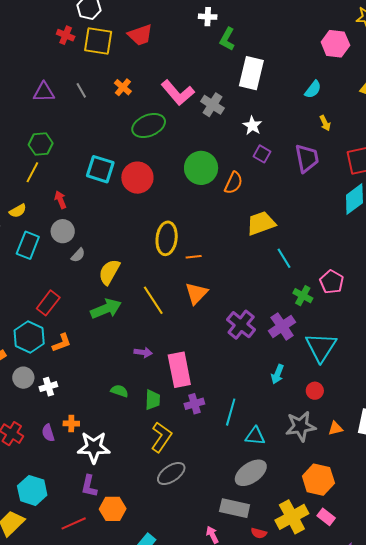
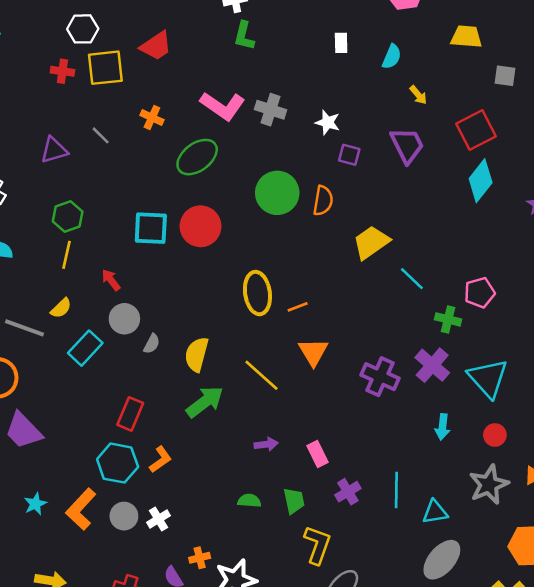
green L-shape: (227, 39) -> (244, 36), moved
white rectangle: (251, 73) -> (341, 43), moved, size x0.5
cyan rectangle: (28, 245) -> (85, 348), turned 36
pink pentagon: (332, 282) -> (480, 293), turned -30
pink rectangle: (179, 370) -> (317, 454), size x0.6

